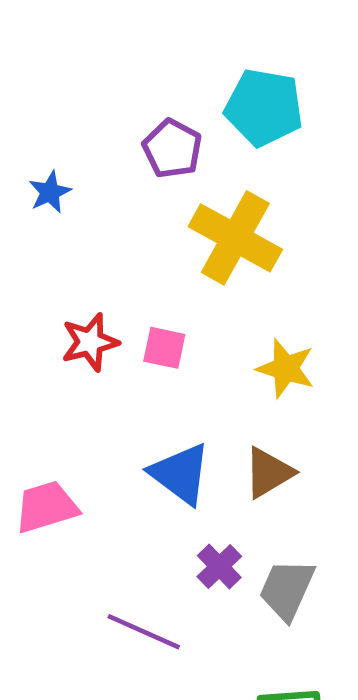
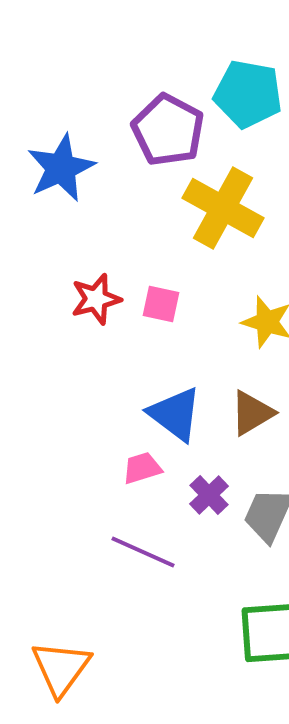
purple pentagon: (172, 149) -> (168, 130), size x1.4
blue star: (50, 192) -> (61, 168), size x1.8
pink trapezoid: (46, 507) -> (142, 468), moved, size x0.7

